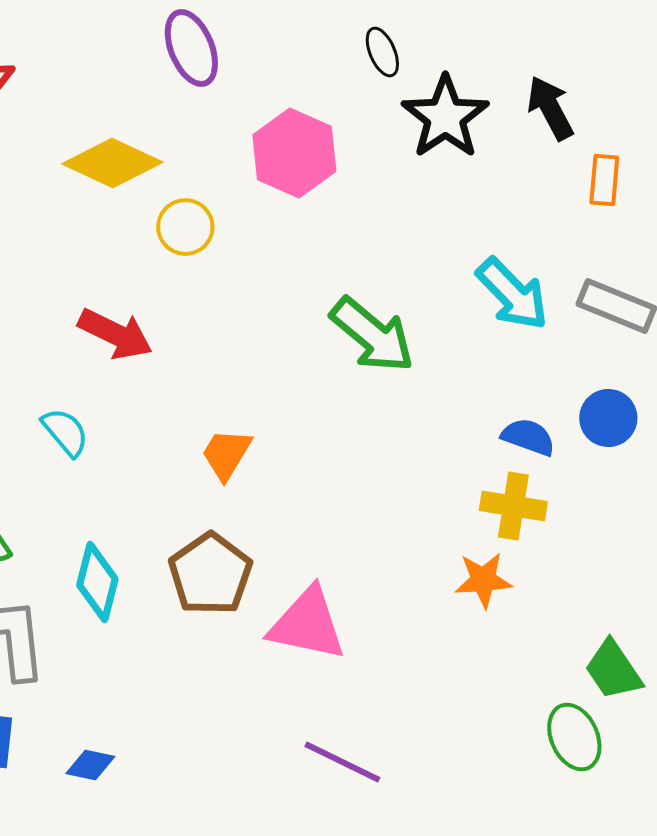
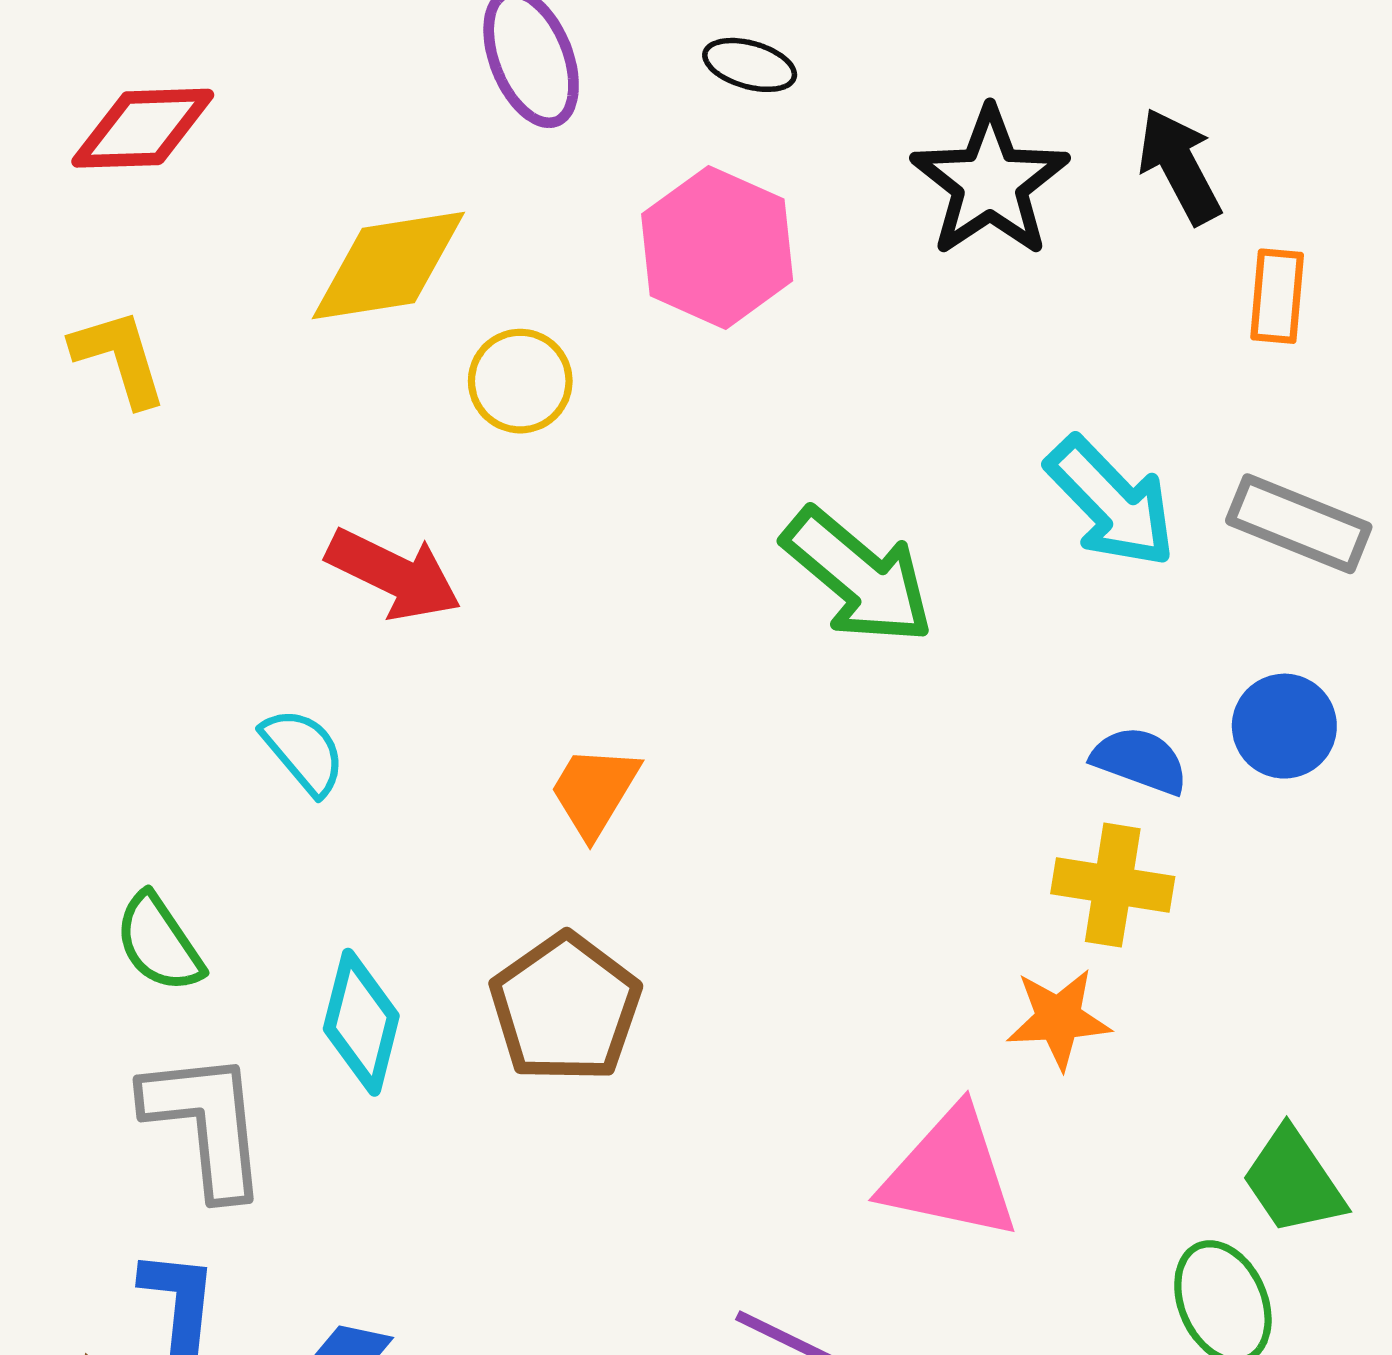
black ellipse: (382, 52) -> (750, 65), moved, turned -51
yellow diamond: (112, 163) -> (388, 265), turned -34
pink triangle: (307, 624) -> (950, 1174), moved

